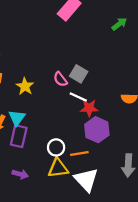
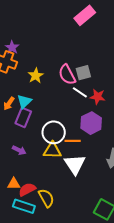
gray square: (79, 74) -> (83, 73), turned 35
pink semicircle: (60, 79) -> (67, 75), size x1.5
red star: (89, 108) -> (98, 97), moved
white circle: (56, 147) -> (54, 132), size x1.5

